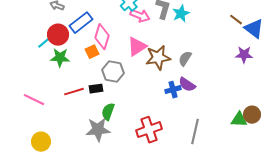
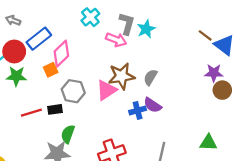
pink arrow: (140, 16) -> (116, 40), moved
pink diamond: (102, 37) -> (61, 54), turned 30
pink triangle: (137, 47) -> (106, 90), moved
brown circle: (252, 115) -> (222, 90), moved

